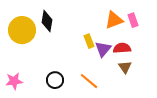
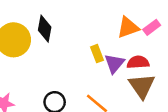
pink rectangle: (133, 20) -> (152, 27), turned 72
brown triangle: (125, 67) -> (142, 86), size x1.6

